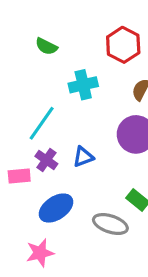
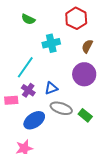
gray ellipse: (110, 224) -> (61, 108), moved

